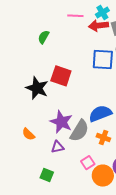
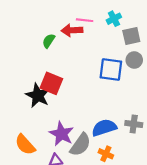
red arrow: (98, 26) -> (72, 30), moved
red square: (61, 76) -> (51, 83), moved
orange semicircle: (28, 134) -> (25, 145), size x1.5

